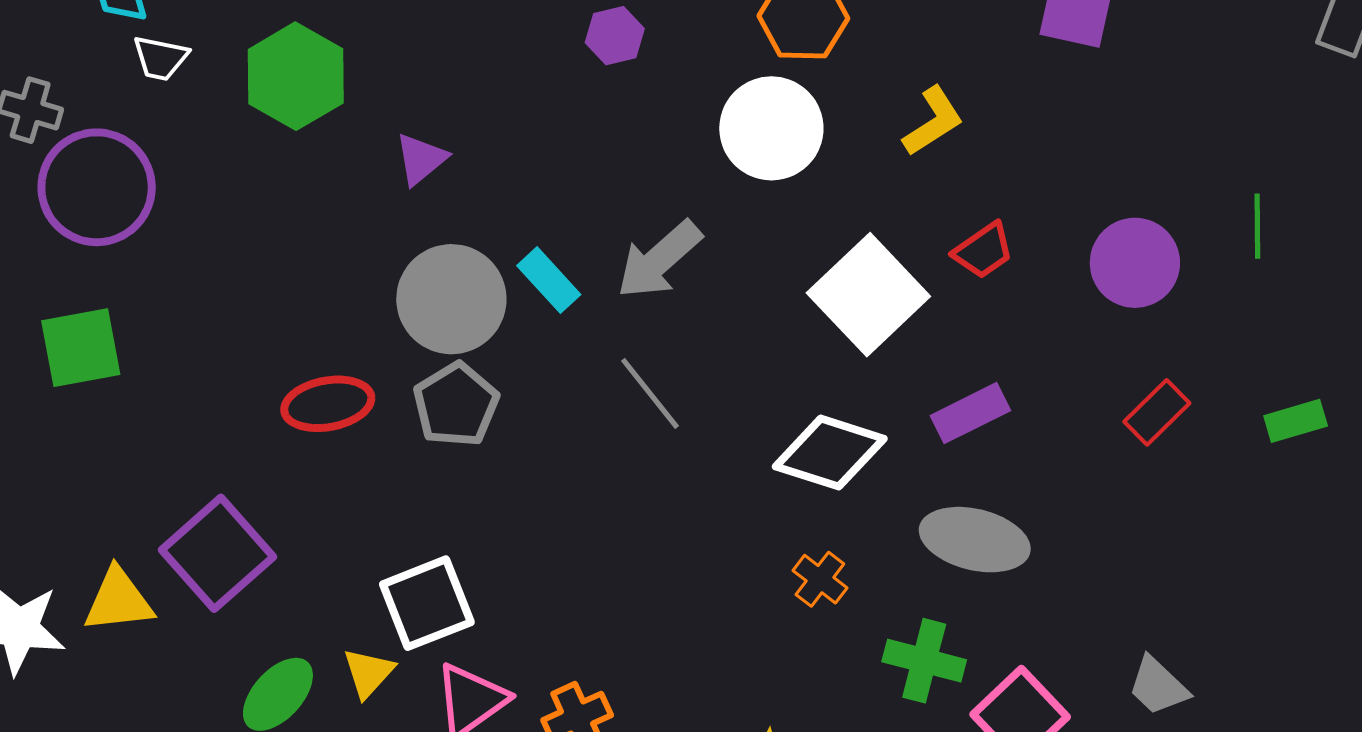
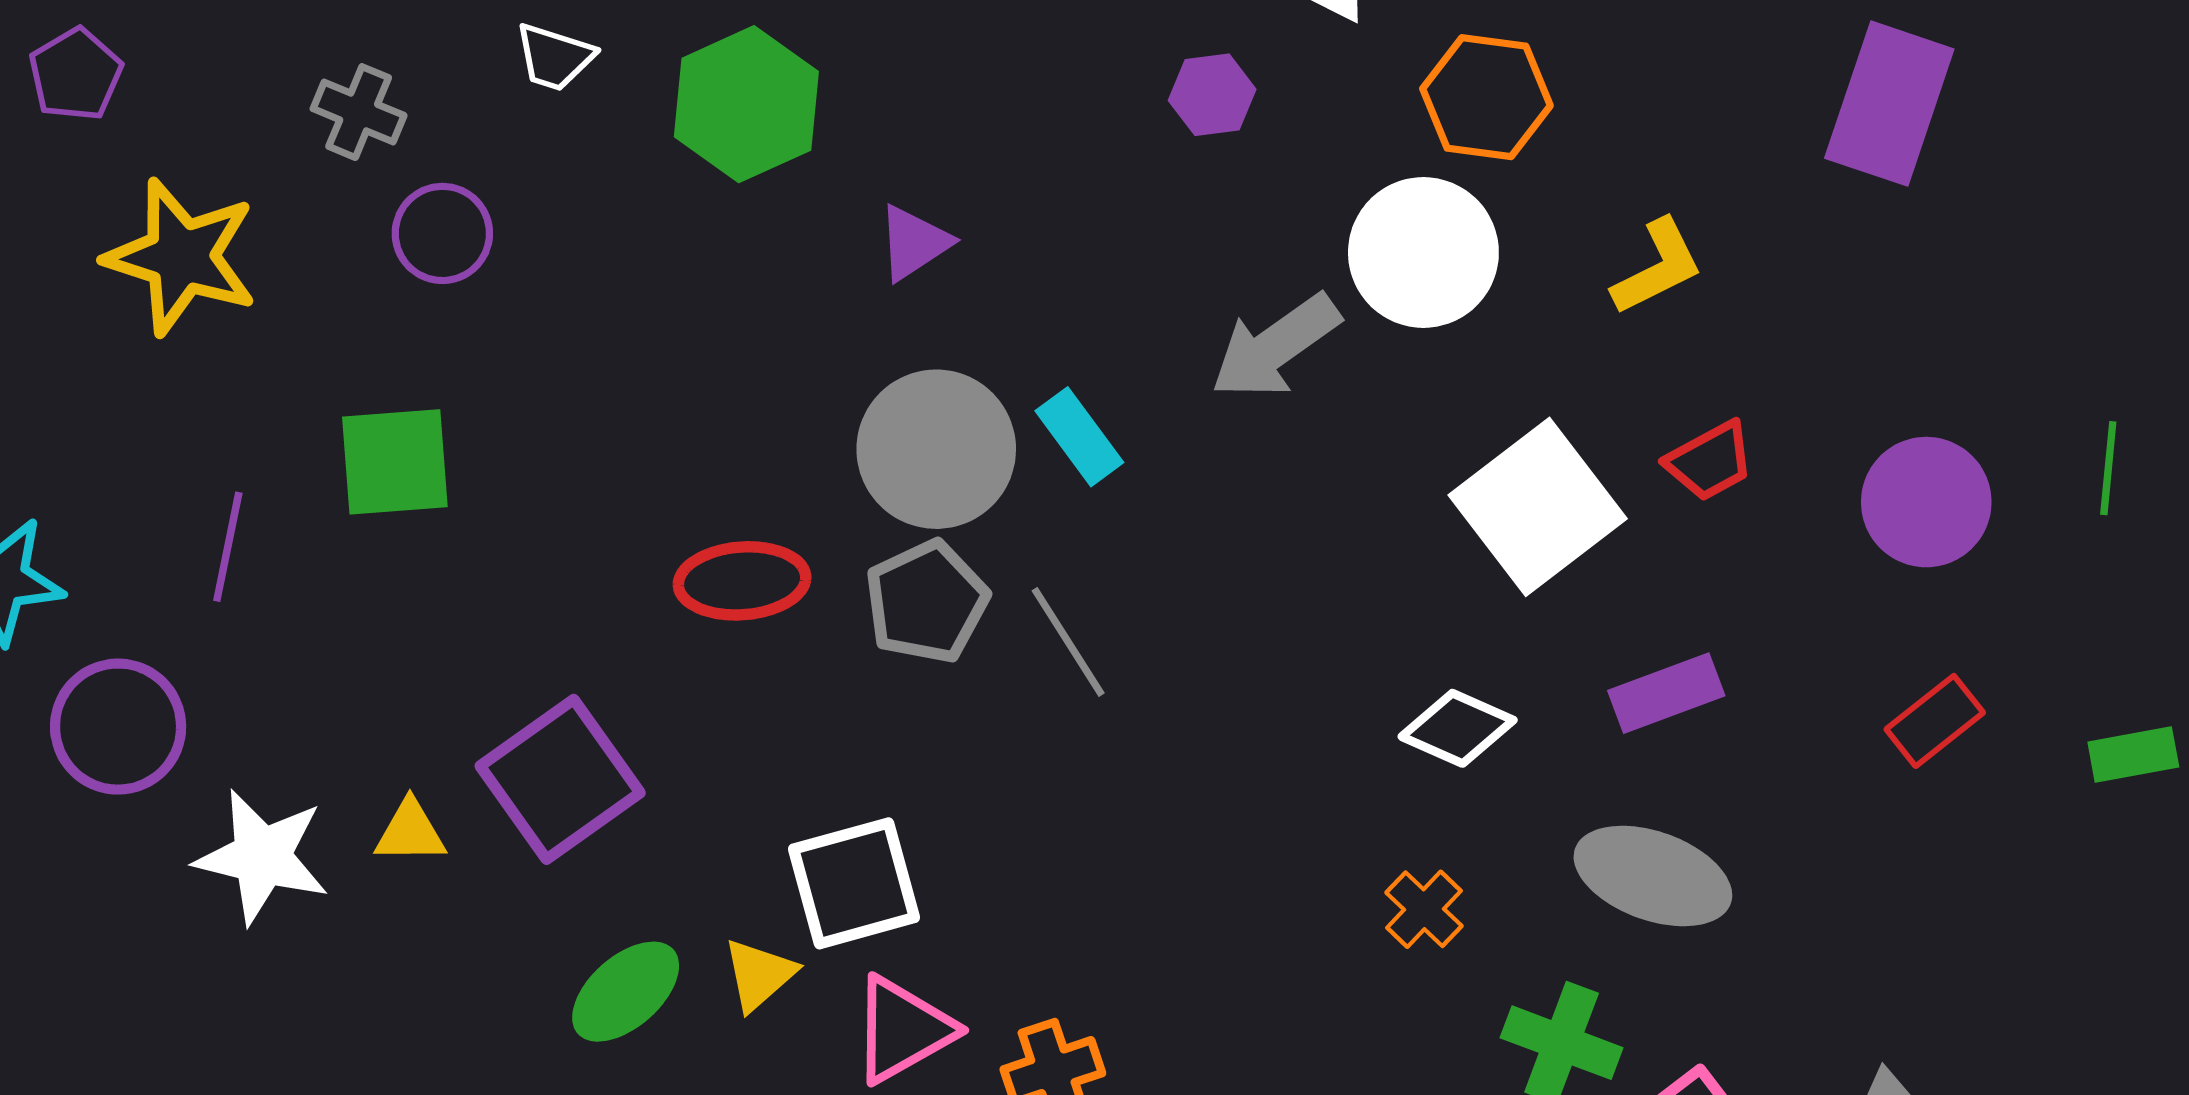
purple circle: (97, 187) -> (442, 233), size x0.6
gray arrow: (659, 260) -> (1275, 346), moved
gray line: (650, 393) -> (1068, 642), moved
white diamond: (830, 453) -> (1458, 728), size x0.7
yellow triangle: (118, 600) -> (410, 832), size x0.7

